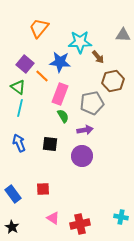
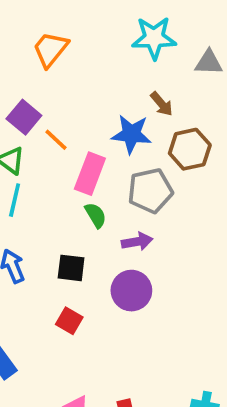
cyan star: (80, 42) -> (154, 38), moved
blue star: (60, 62) -> (131, 134), moved
red square: (43, 189) -> (69, 321), moved, turned 32

